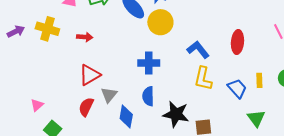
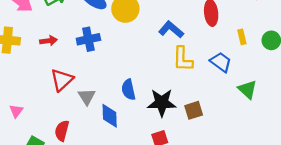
blue cross: (149, 63) -> (88, 39), moved
yellow rectangle: (259, 80) -> (242, 37), moved
pink triangle: (37, 105) -> (16, 111), moved
red semicircle: (86, 107) -> (62, 131), moved

